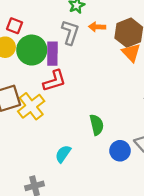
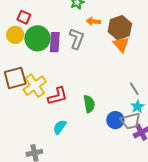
gray L-shape: (70, 32) -> (77, 39), moved
red L-shape: (54, 81) -> (58, 96), moved
blue circle: (120, 151) -> (115, 120), moved

